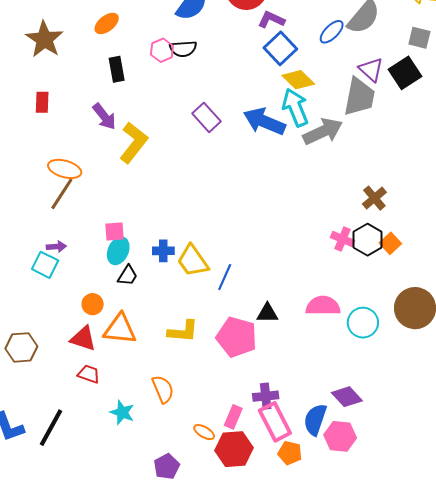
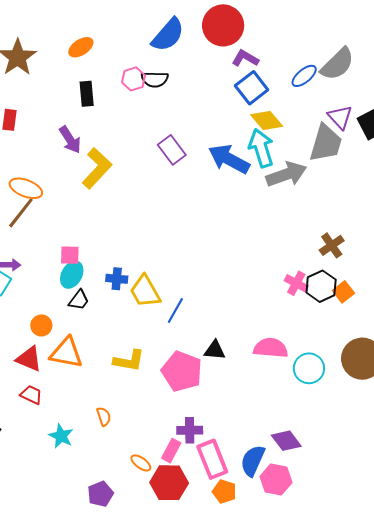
orange semicircle: (163, 389) -> (104, 416), size x0.7
purple cross: (266, 396) -> (190, 430), moved

